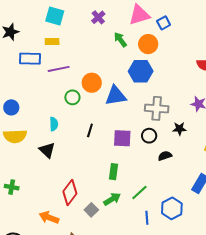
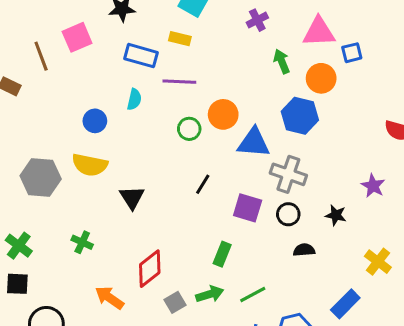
gray cross: (157, 108) -> (288, 174), moved
cyan semicircle: (54, 124) -> (134, 99), moved
green cross: (12, 187) -> (82, 242), moved

